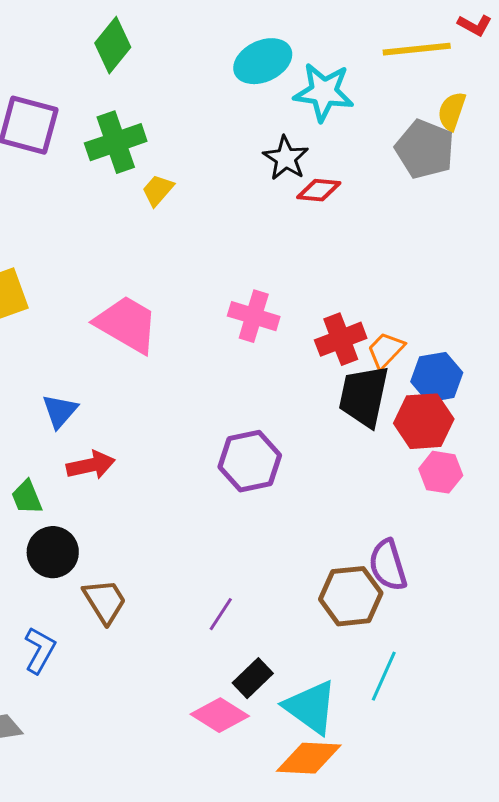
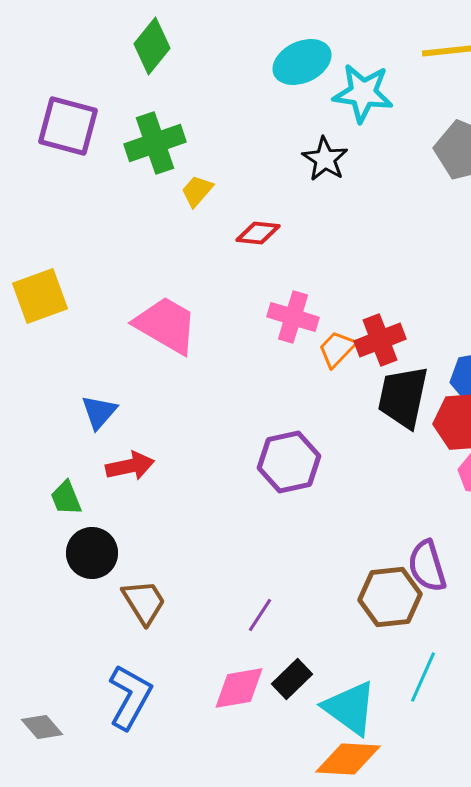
red diamond: (319, 190) -> (258, 233), moved
orange trapezoid: (386, 350) -> (337, 349), moved
blue L-shape: (40, 650) -> (130, 697), moved, size x1.4
pink diamond: (220, 715) -> (239, 688), moved, turned -42

